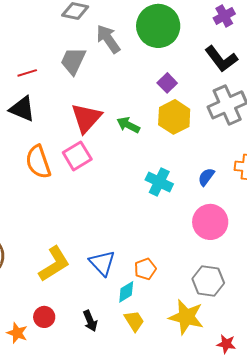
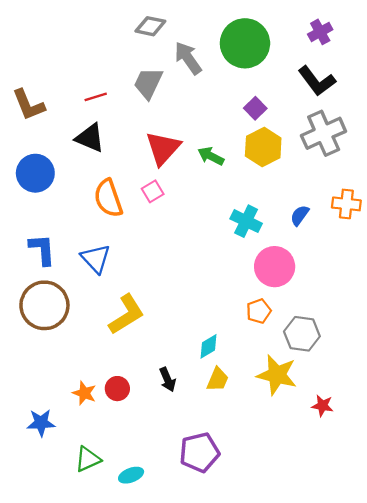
pink square: (77, 156) -> (153, 191), size x0.7
pink circle: (210, 222) -> (275, 267), moved
blue triangle: (102, 263) -> (96, 259), moved
orange pentagon: (145, 269) -> (259, 311), moved
red circle: (44, 317) -> (117, 389), moved
yellow trapezoid: (134, 321) -> (218, 379), turned 55

